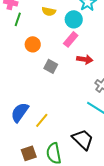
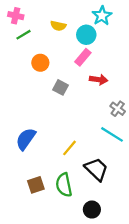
green line: (18, 19) -> (24, 35), turned 40
yellow line: (42, 120) -> (69, 148), moved

